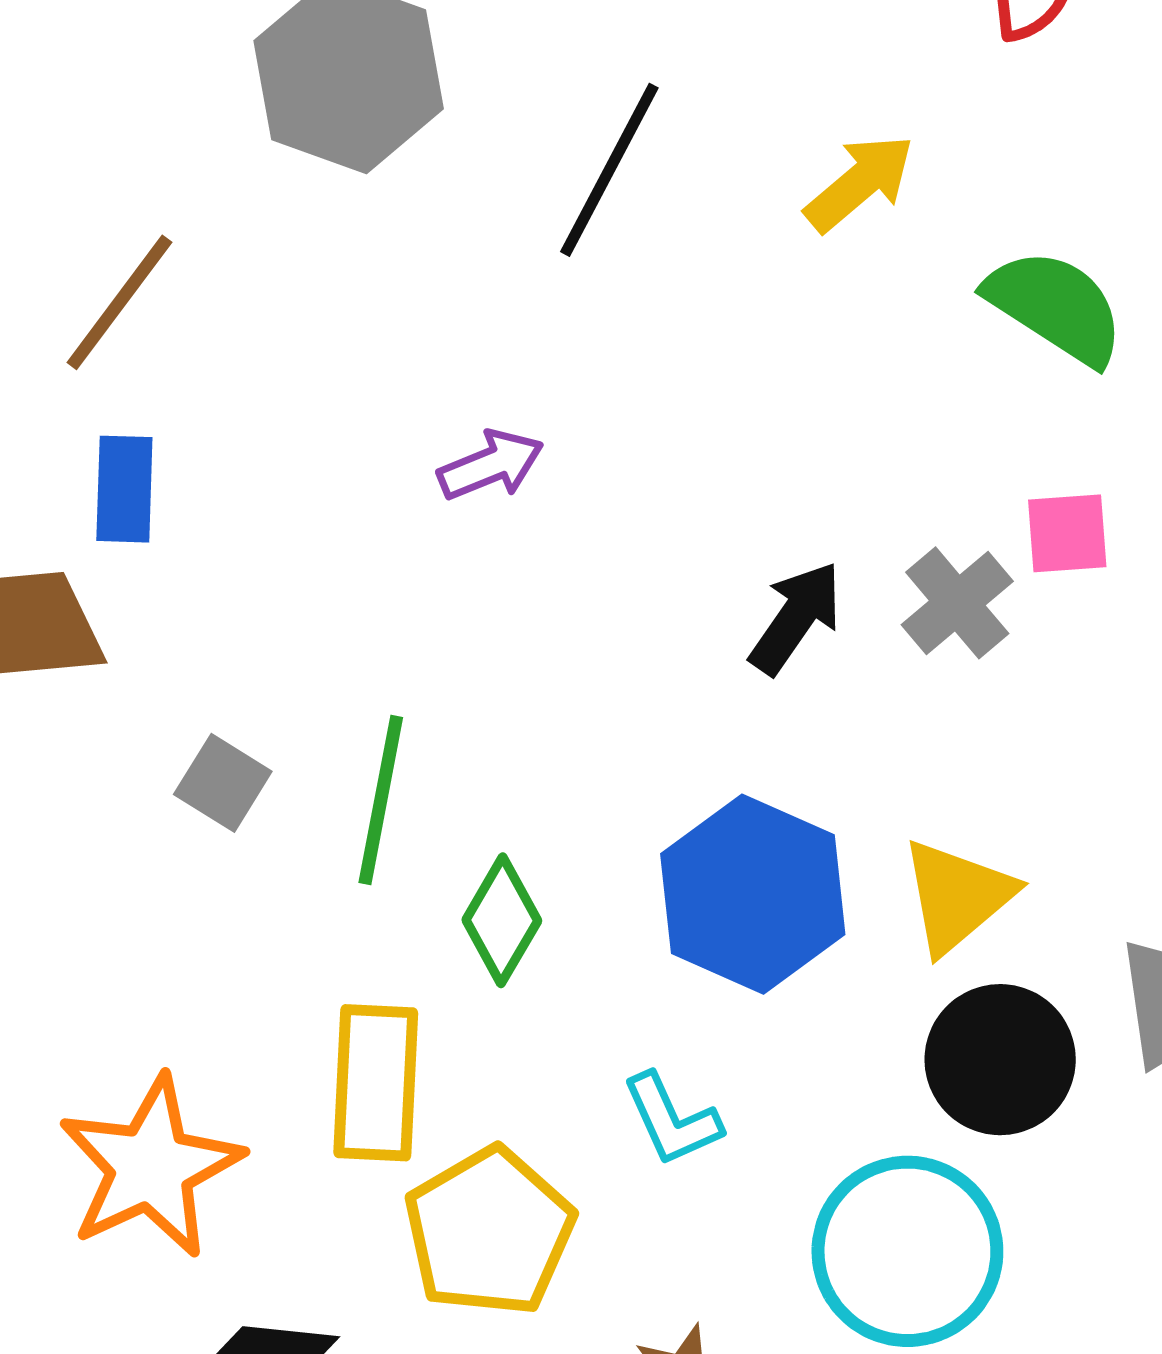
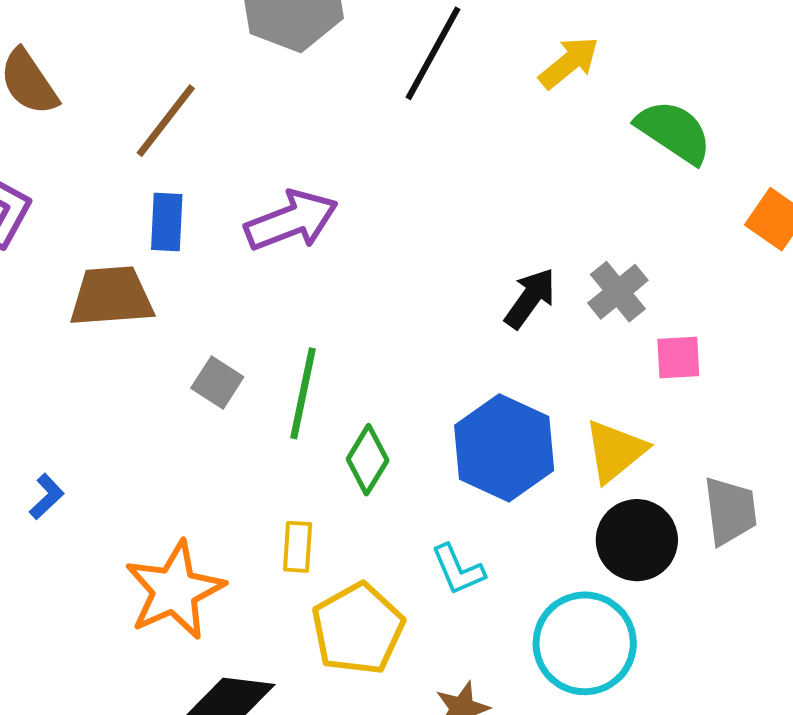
purple arrow: (491, 465) -> (291, 221), moved, size x1.6
pink square: (1067, 533) -> (678, 358), moved
yellow rectangle: (376, 1083) -> (298, 547), size x0.6

